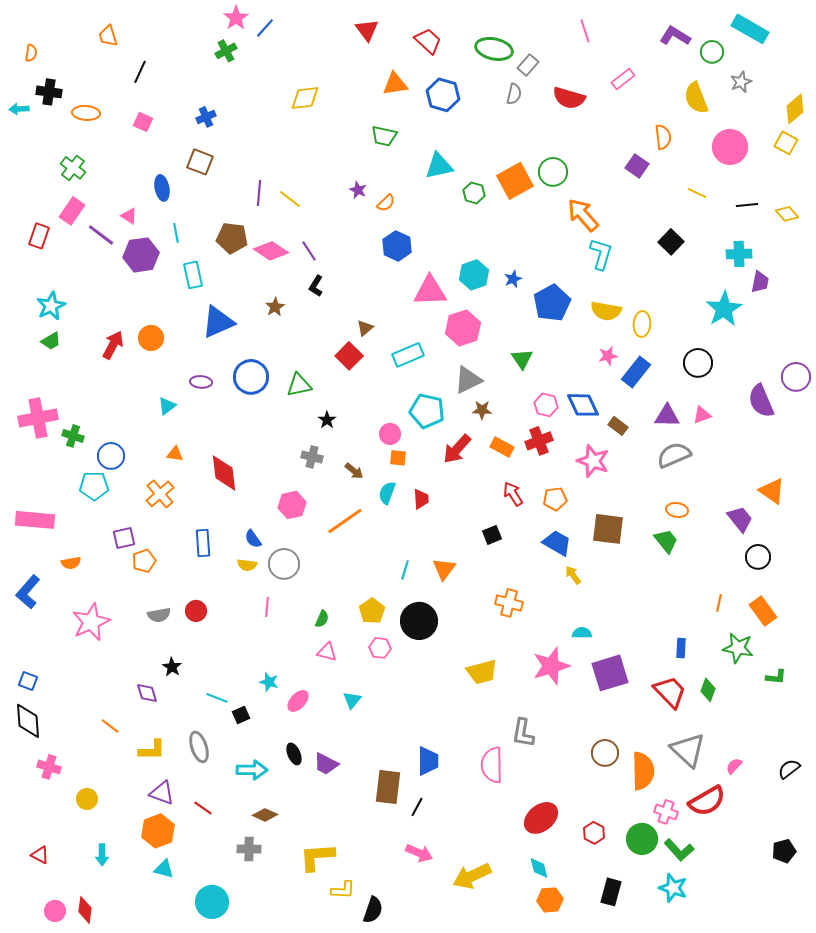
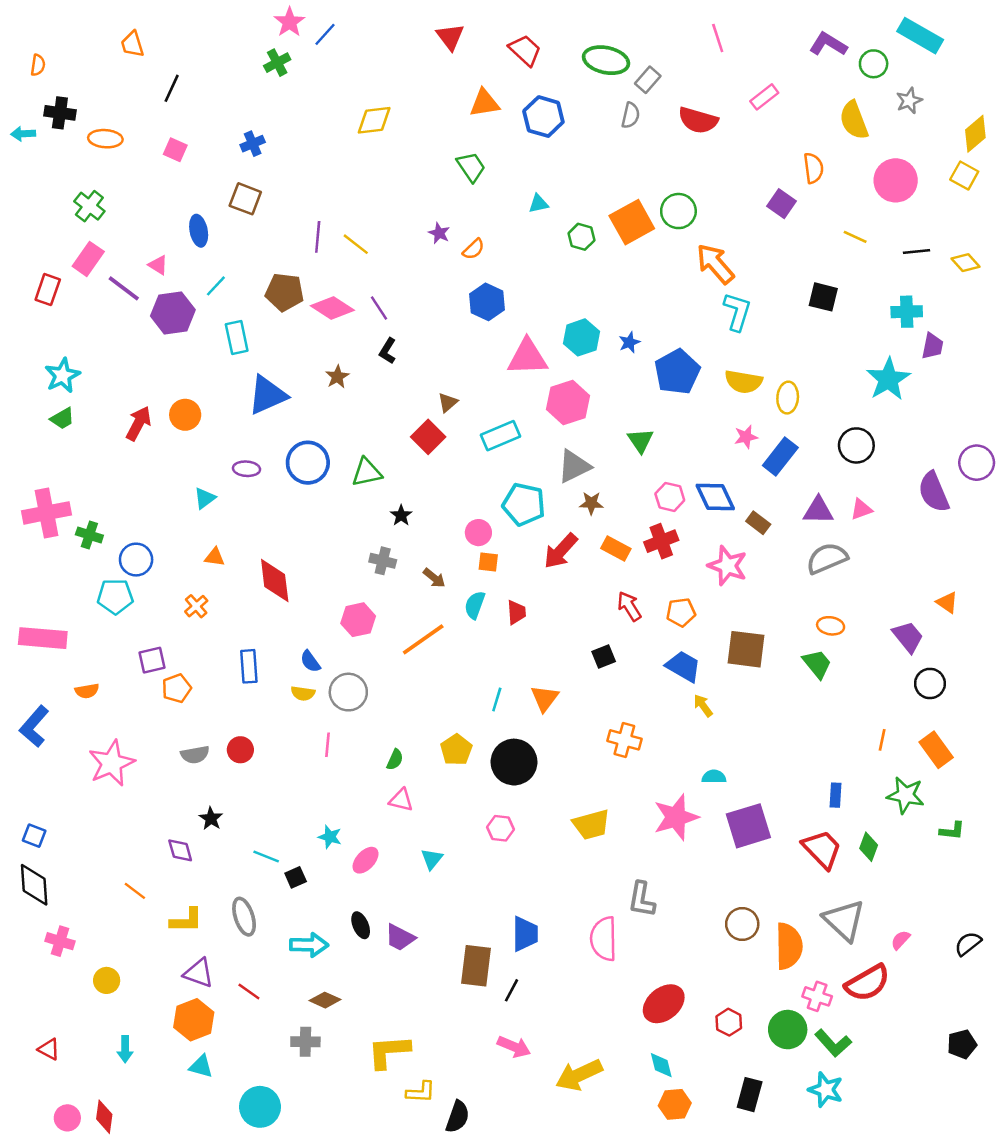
green trapezoid: (384, 136) -> (471, 167), turned -136
cyan triangle: (439, 166) -> (539, 204), size x0.6
cyan line: (176, 233) -> (216, 286), turned 54
black square: (671, 242) -> (823, 297), turned -30
orange triangle: (772, 491) -> (947, 603), size x0.7
orange cross: (160, 494) -> (196, 606), size x0.7
pink hexagon: (380, 648) -> (500, 828), moved

